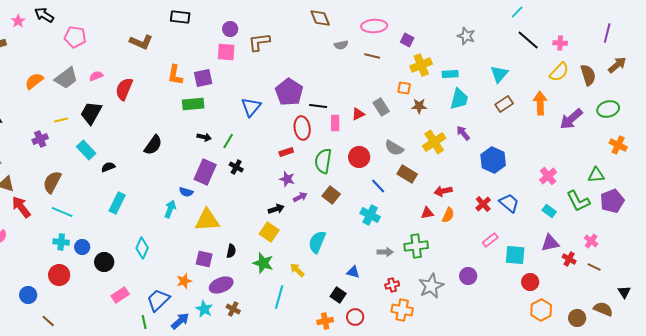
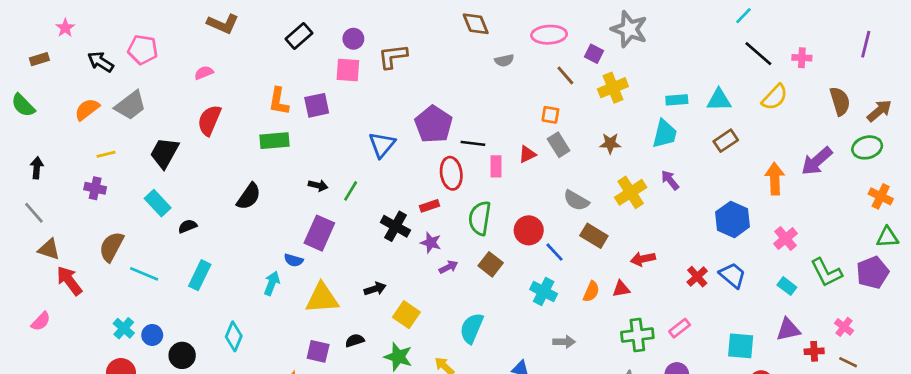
black arrow: (44, 15) -> (101, 62), moved
black rectangle: (180, 17) -> (299, 36), moved, turned -48
gray star: (466, 36) -> (629, 29), moved, size x1.5
brown L-shape: (141, 42) -> (223, 24), moved
brown line: (372, 56) -> (565, 75), moved, turned 35
brown arrow: (617, 65) -> (879, 111), moved
yellow semicircle: (559, 72) -> (775, 97), moved
cyan rectangle: (450, 74) -> (677, 100), moved
cyan triangle: (499, 74) -> (719, 100), turned 48
pink semicircle: (96, 76) -> (204, 73), moved
orange square: (404, 88) -> (550, 115), moved
orange arrow: (540, 103) -> (775, 179), moved
green rectangle: (193, 104) -> (275, 141), moved
yellow line: (61, 120) -> (106, 154), moved
purple cross: (40, 139) -> (95, 188), turned 35
red circle: (359, 157) -> (529, 230), moved
blue hexagon: (493, 160) -> (733, 219), moved
black cross: (236, 167) -> (395, 226), moved, size x1.5
green triangle: (596, 175) -> (887, 237), moved
black arrow: (276, 209) -> (375, 289), moved
cyan line: (62, 212) -> (144, 274), moved
orange semicircle: (448, 215) -> (591, 292), moved
pink rectangle: (490, 240) -> (680, 328), moved
cyan cross: (61, 242) -> (124, 328), turned 35
green cross: (416, 246) -> (637, 335), moved
black semicircle: (231, 251) -> (355, 340), turned -120
red cross: (569, 259) -> (814, 351), turned -32

